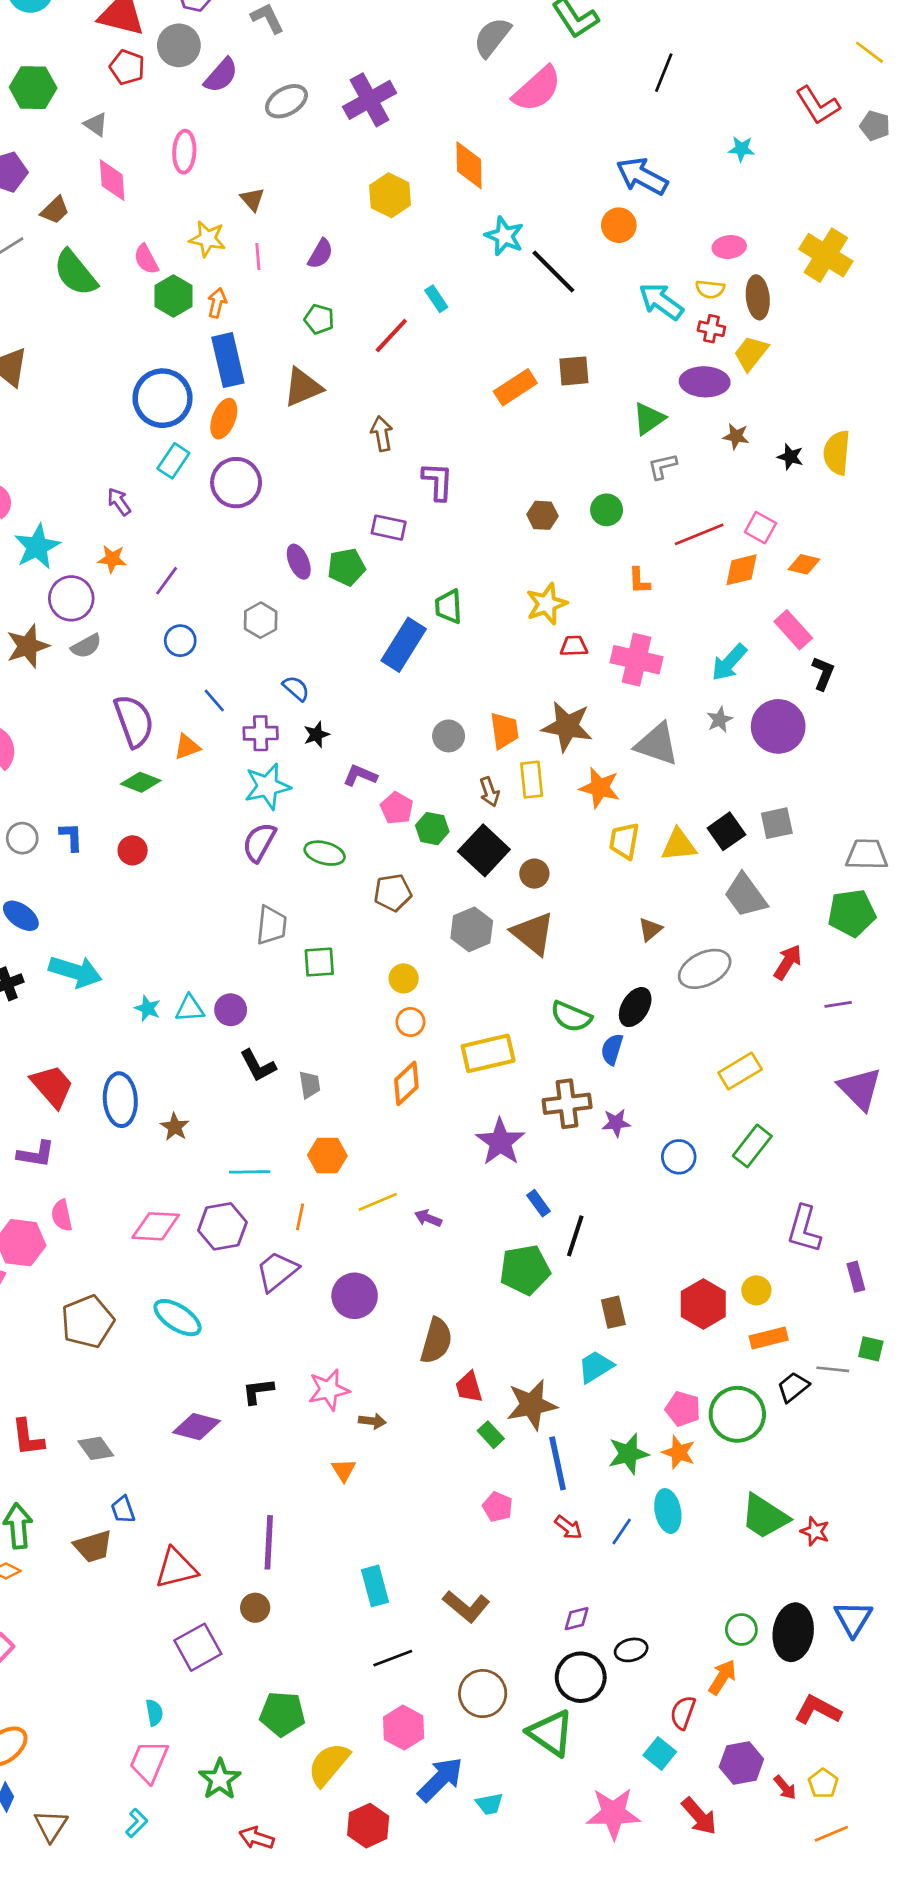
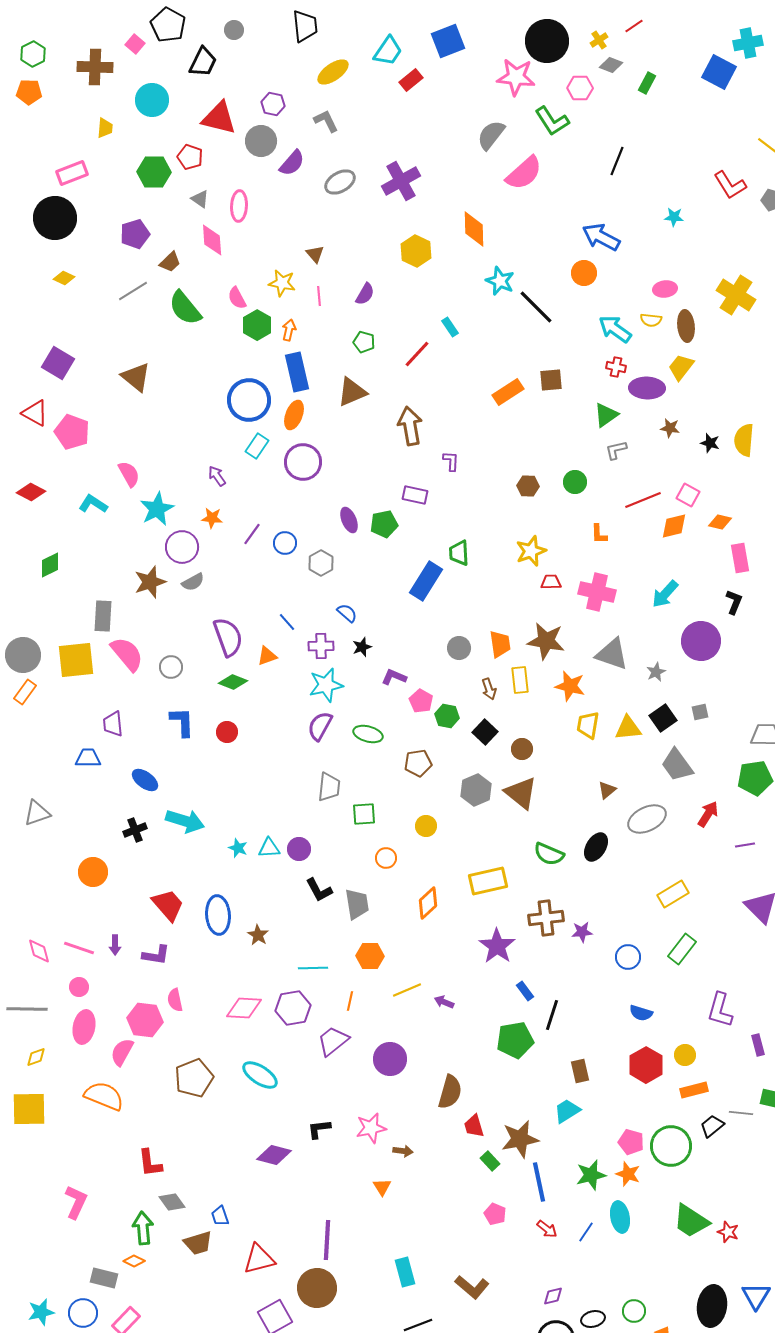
red pentagon: (127, 67) -> (190, 157), moved
pink ellipse: (184, 152) -> (239, 206), moved
red cross: (711, 329) -> (616, 367), moved
brown arrow: (382, 434) -> (410, 426), size x1.5
purple L-shape: (438, 481) -> (451, 461), size x0.7
pink rectangle: (793, 630) -> (740, 558), moved, turned 32
blue circle: (180, 641) -> (285, 543), moved
gray star: (720, 720) -> (656, 672), moved
gray square: (777, 823) -> (700, 712), size x0.7
blue L-shape: (71, 837) -> (182, 722), size x1.4
gray circle: (22, 838) -> (171, 667), moved
black square: (484, 850) -> (485, 732), size x0.7
orange circle: (410, 1022) -> (386, 858), moved
blue semicircle: (612, 1049) -> (641, 1013), moved, turned -90
gray trapezoid: (310, 1085) -> (357, 904), size x1.5
gray diamond: (96, 1448) -> (172, 1202), moved
brown circle: (255, 1608) -> (317, 1288), size x1.8
green circle: (741, 1630) -> (634, 1311), moved

